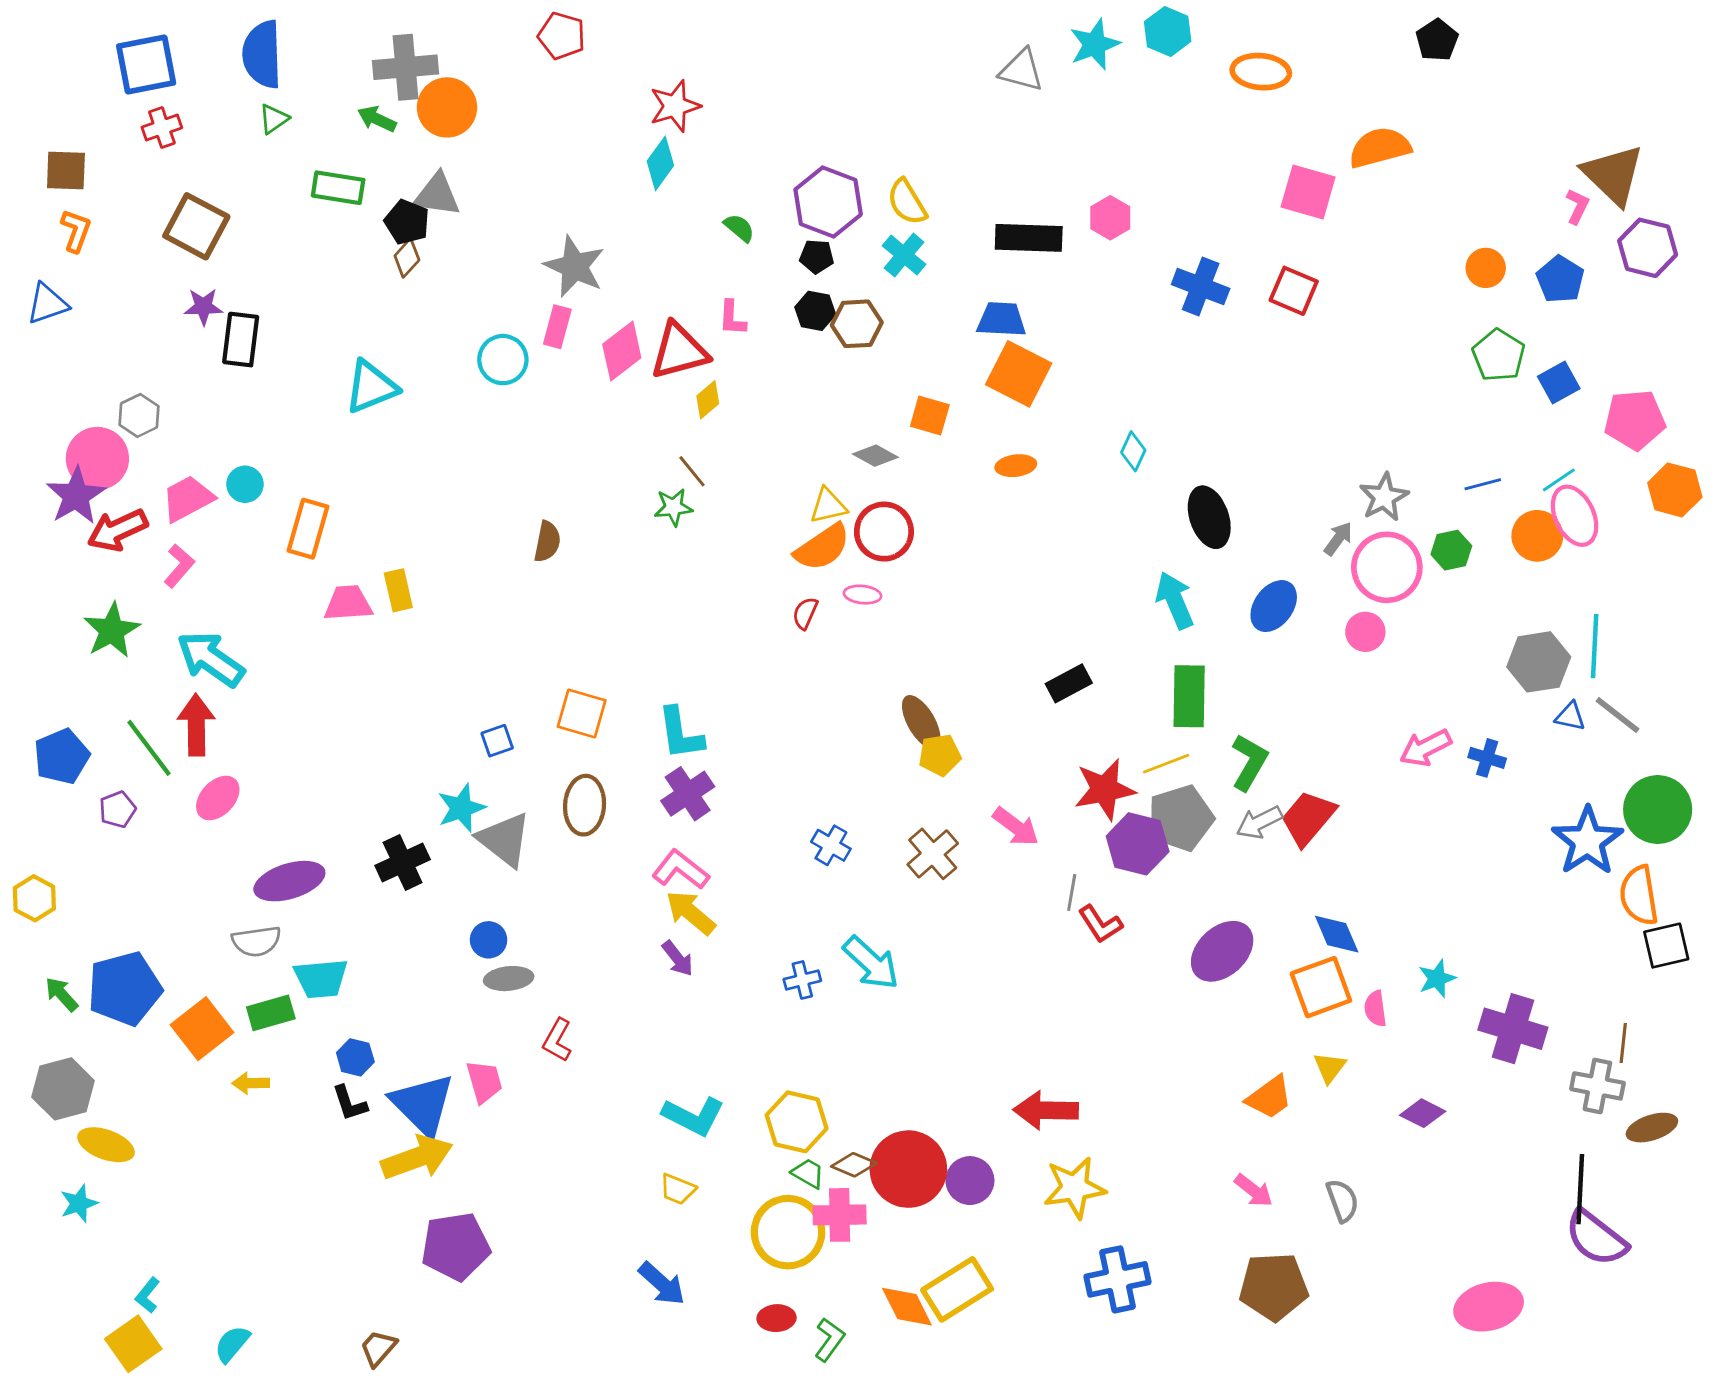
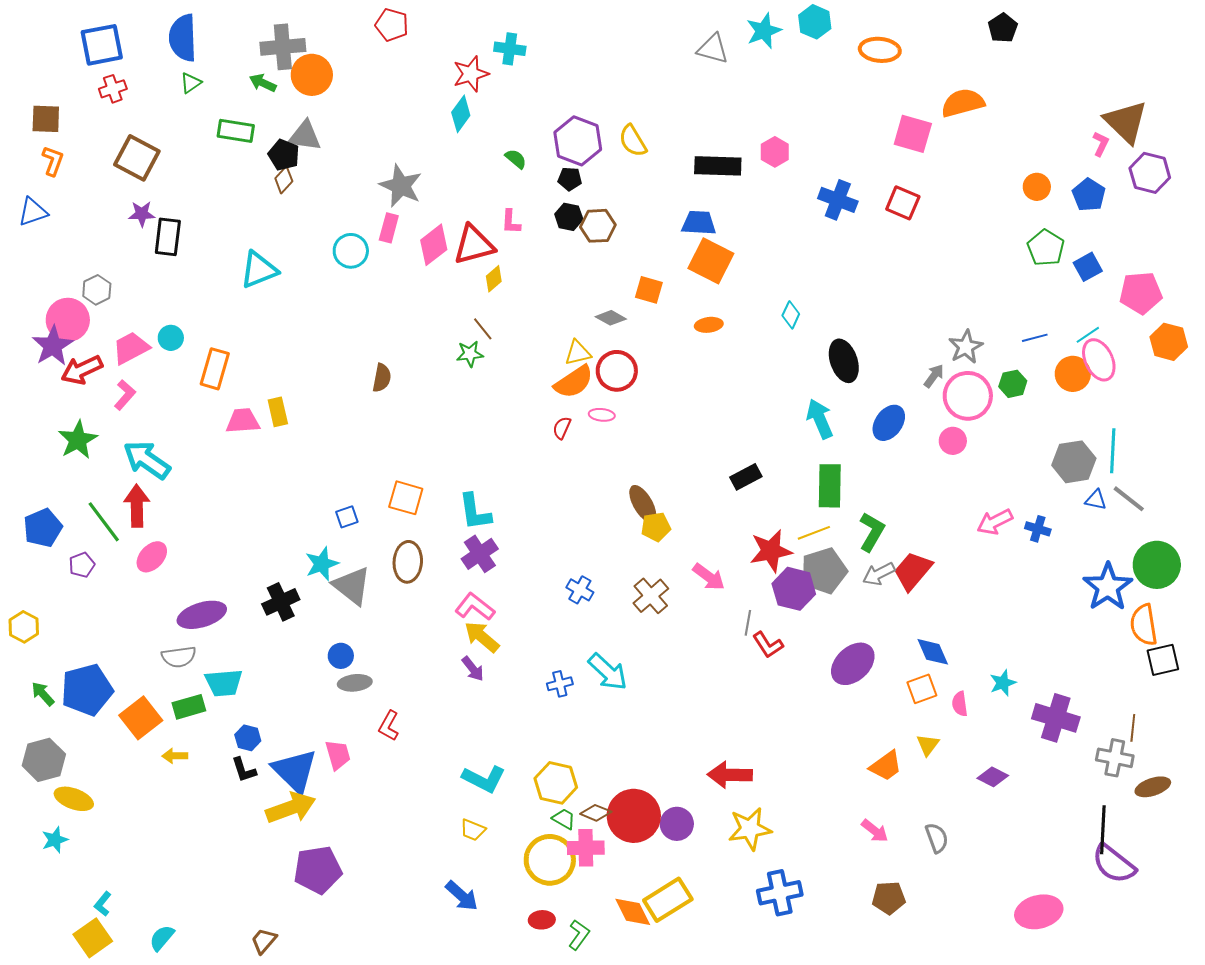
cyan cross: (904, 255) -> (510, 49), moved, turned -32
orange square: (1321, 987) -> (922, 689), size x0.7
brown pentagon: (1274, 1287) -> (889, 898), size x0.7

